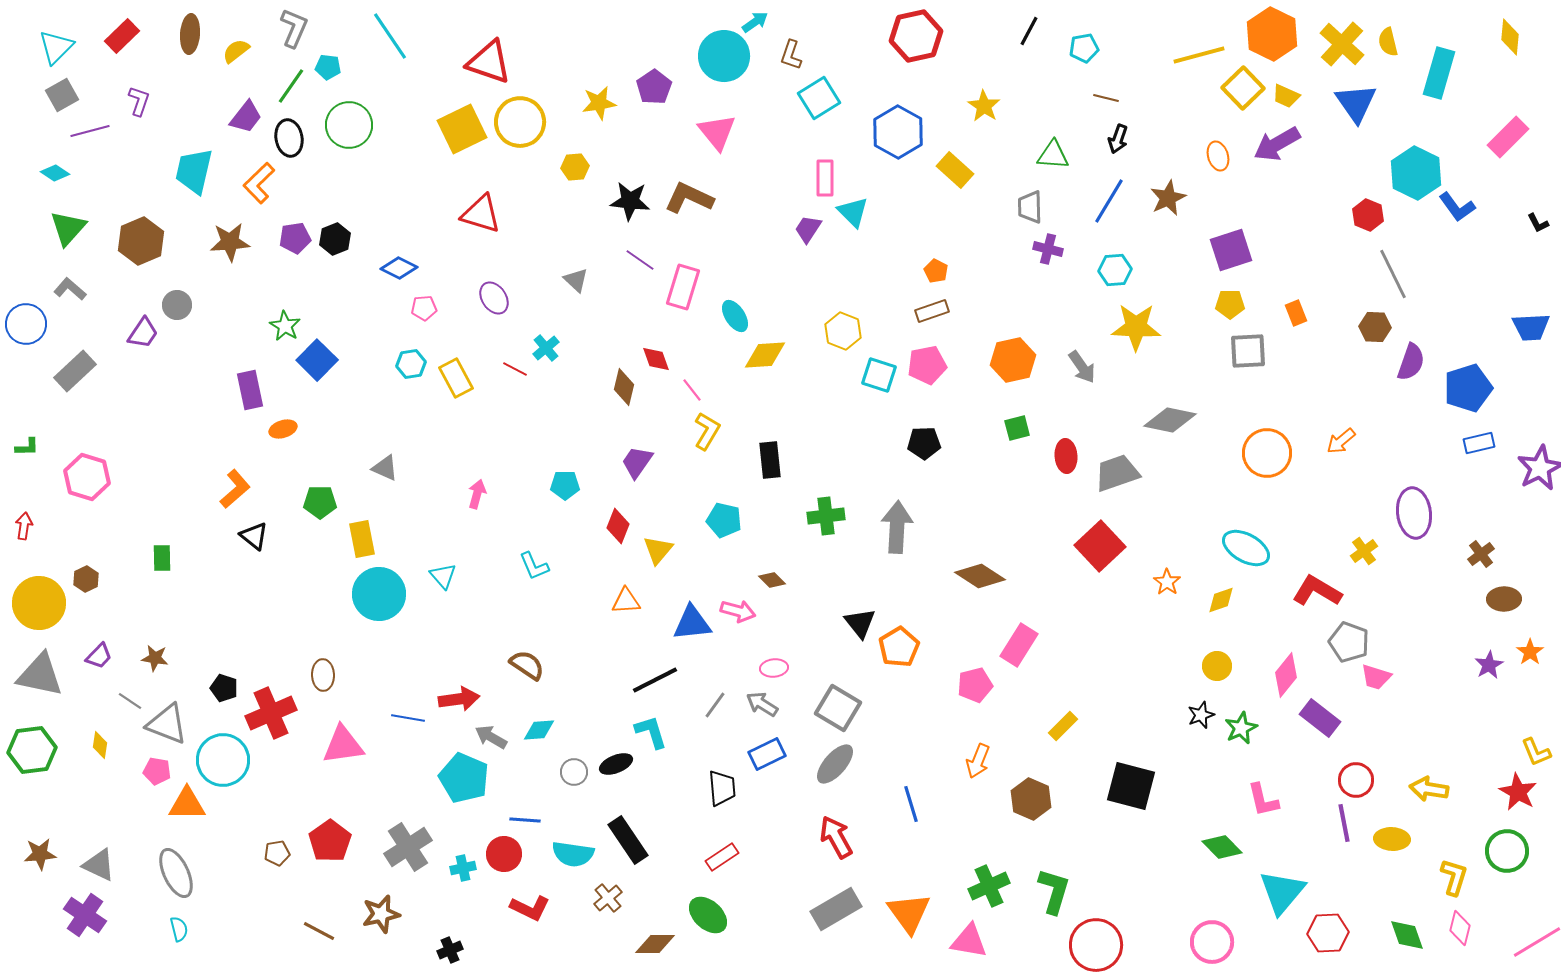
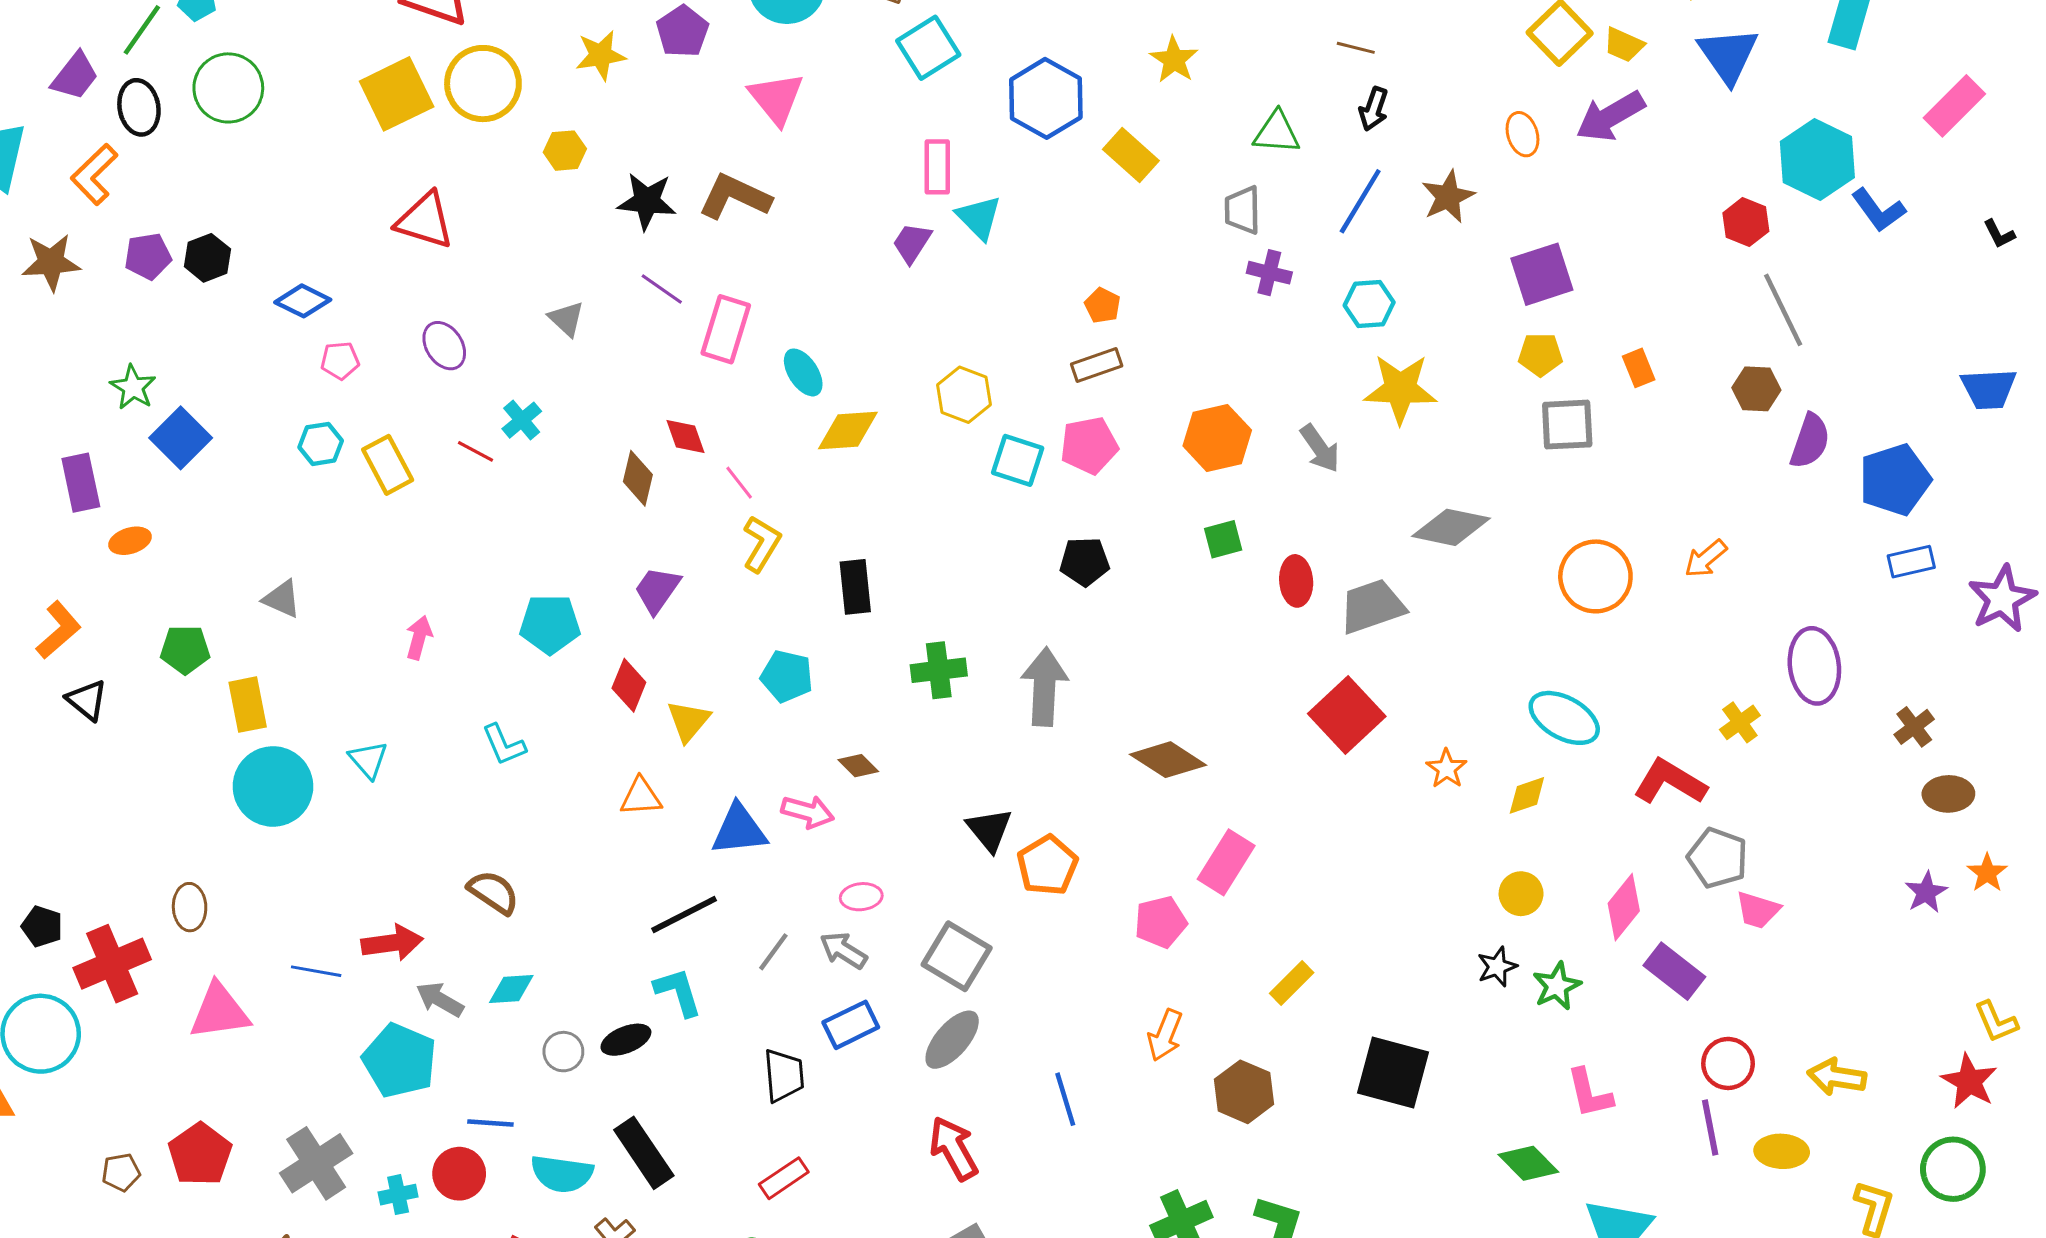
cyan pentagon: (565, 485) -> (550, 624), size x1.4

